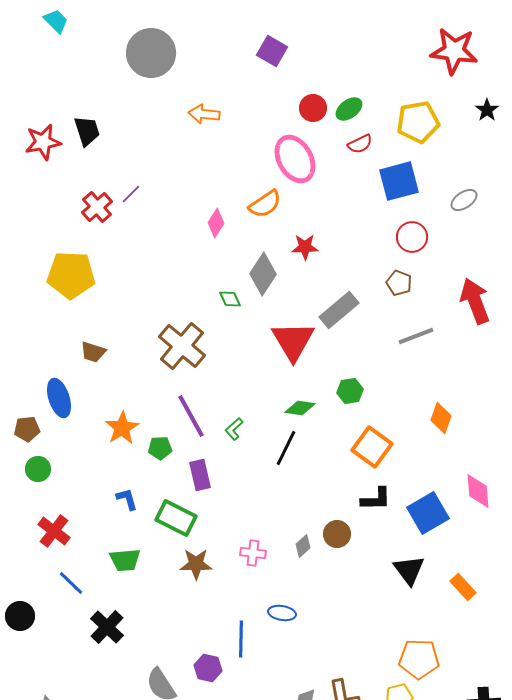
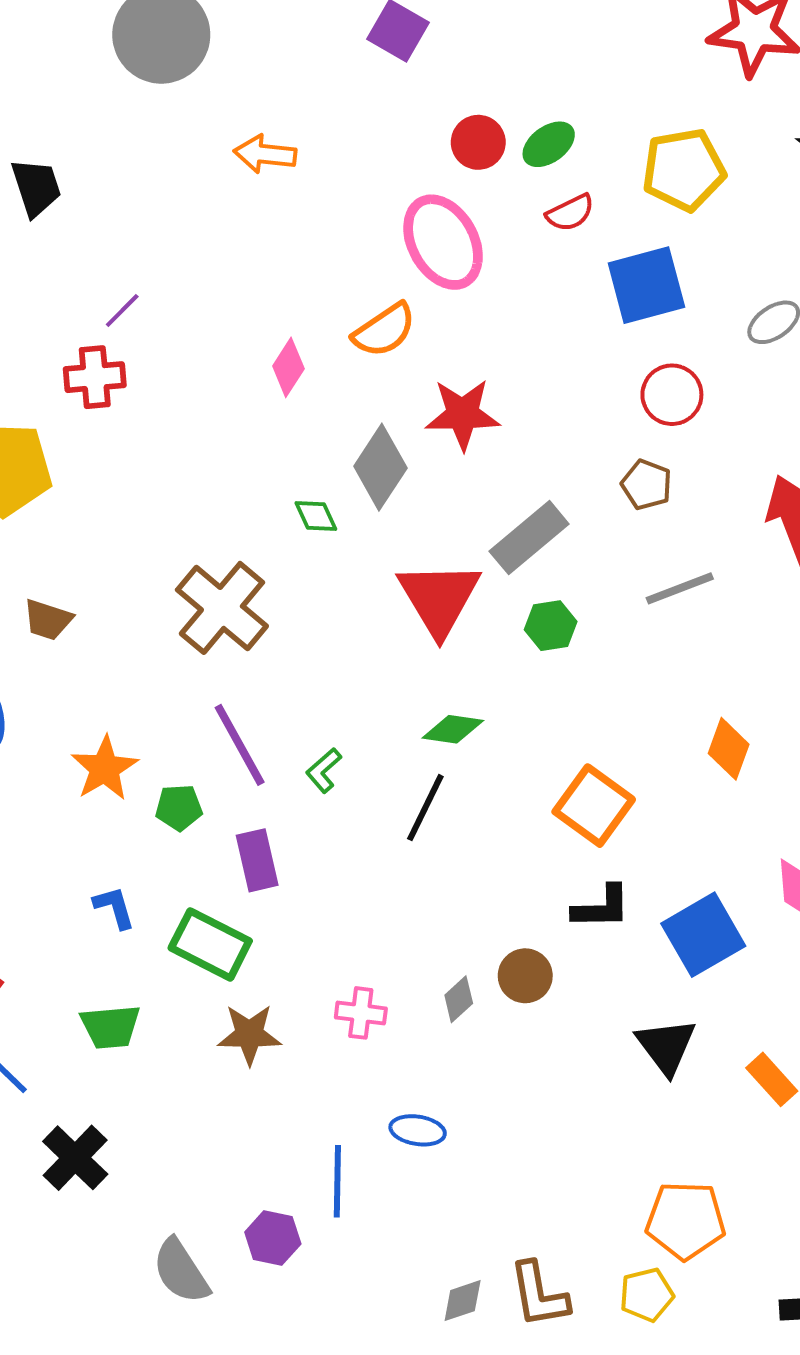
red cross: (97, 207) -> (95, 377), moved, turned 36
red star: (305, 247) -> (463, 414), size x1.4
green hexagon: (350, 391) -> (551, 626), moved

